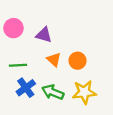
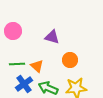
purple triangle: (44, 35) -> (52, 37), moved
orange triangle: (54, 60) -> (37, 66), moved

